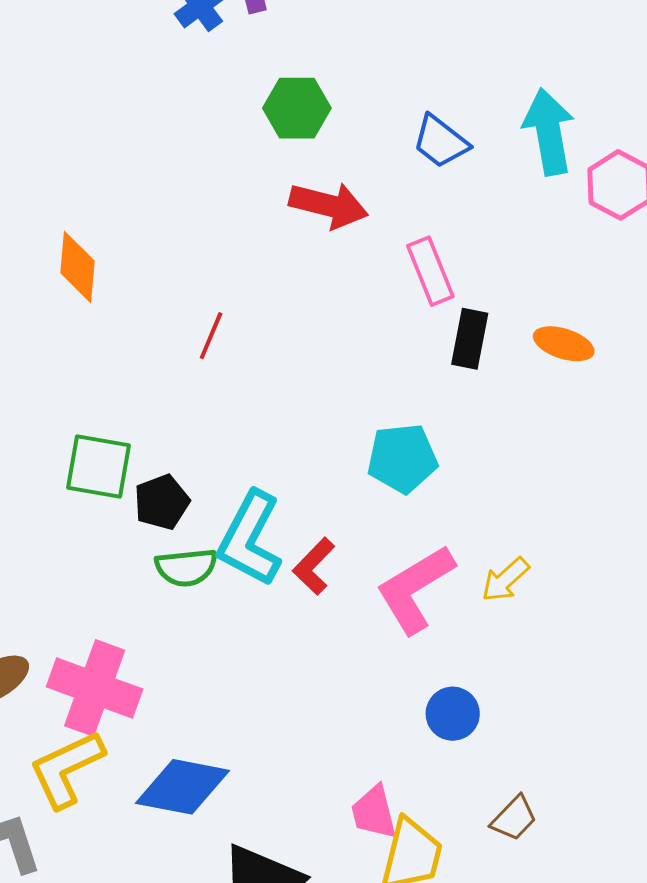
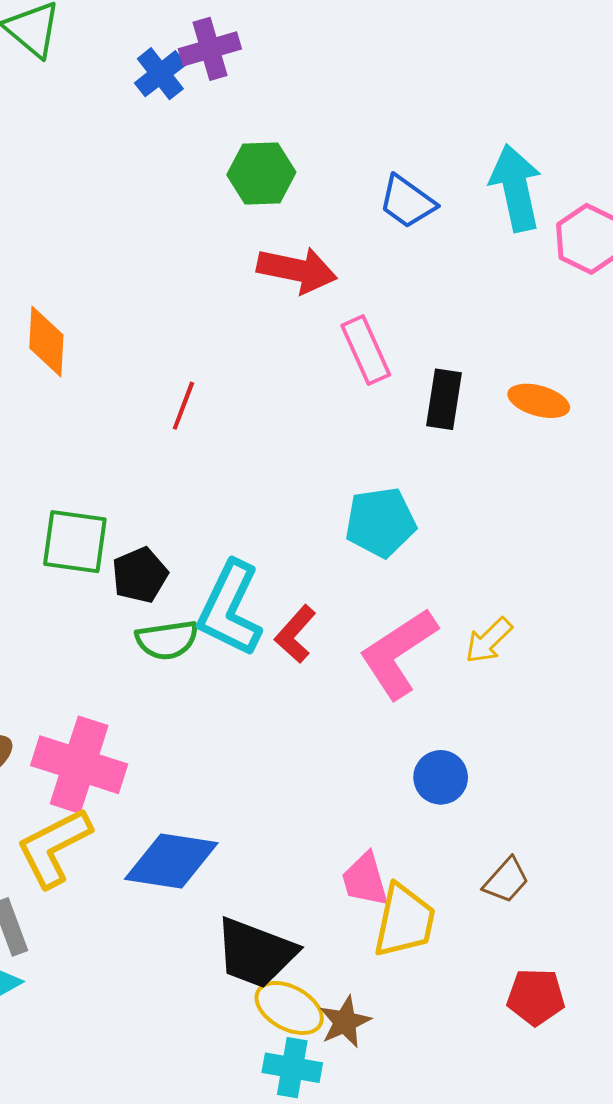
pink rectangle: (430, 271) -> (366, 350), moved

